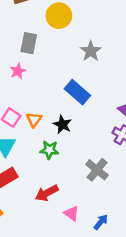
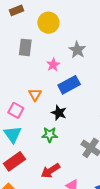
pink star: (18, 71) -> (53, 65), moved
blue rectangle: (77, 92) -> (69, 85), turned -65
orange triangle: (34, 120) -> (35, 95), moved

